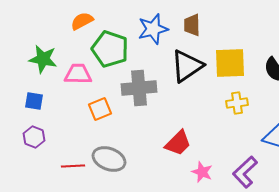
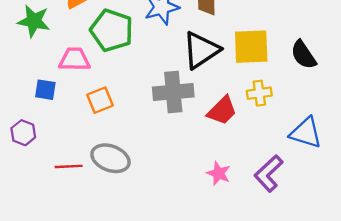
green star: (43, 59) -> (34, 21), moved
gray cross: (139, 88) -> (173, 92), moved
blue square: (34, 101) -> (45, 90), moved
red trapezoid: (178, 143) -> (222, 111), moved

